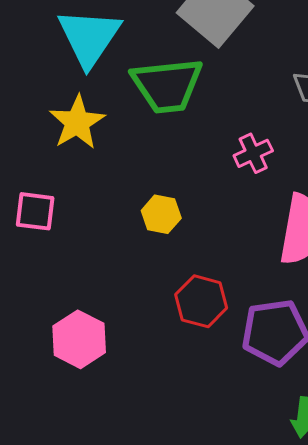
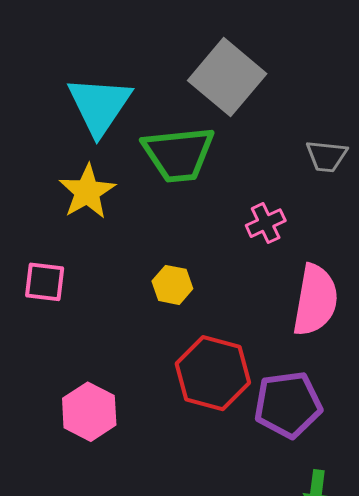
red hexagon: (201, 301) -> (213, 373), size x1.4

